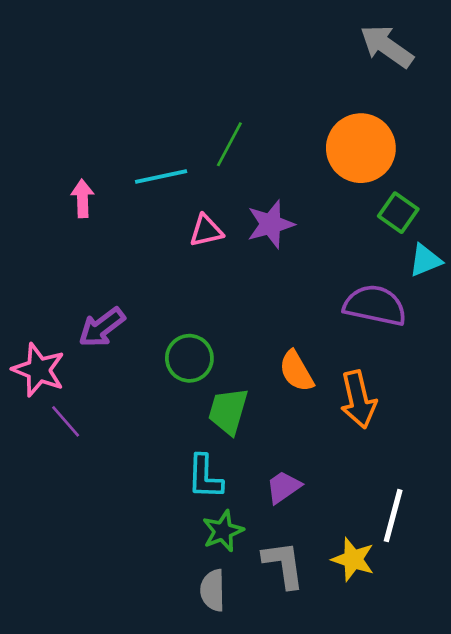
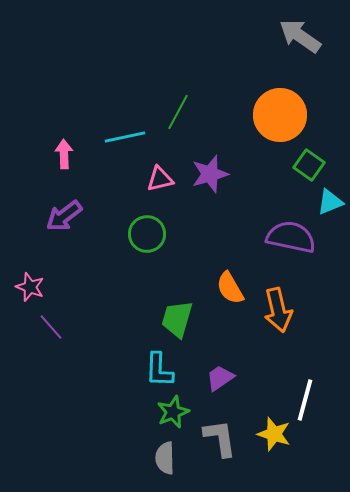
purple arrow: (102, 327) -> (64, 216), moved
green circle: (189, 358) -> (147, 234), moved
pink star: (39, 370) -> (30, 287), size x0.7

